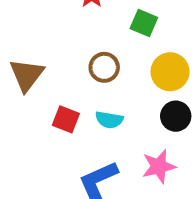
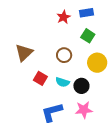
black circle: (176, 116) -> (81, 86), moved

